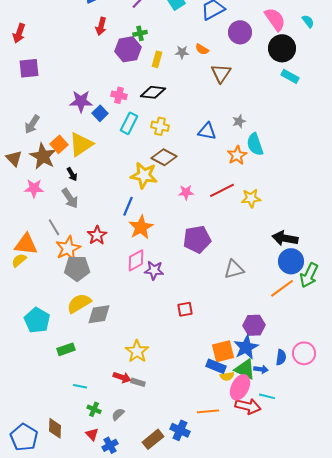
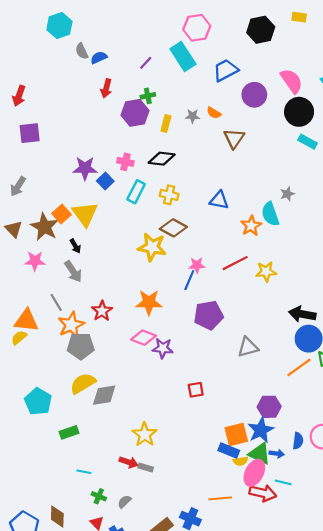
gray star: (239, 121) -> (287, 194), moved
gray arrow: (32, 124) -> (18, 186), moved
yellow triangle: (81, 144) -> (85, 214), turned -32
blue line: (128, 206) -> (189, 280), moved
orange star: (141, 227) -> (149, 302), turned 30
pink diamond: (136, 260) -> (144, 338), turned 50

